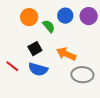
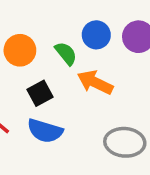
orange circle: (29, 17) -> (20, 50), moved
orange arrow: (66, 54) -> (95, 82), moved

